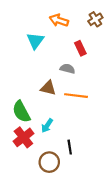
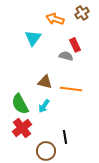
brown cross: (95, 19) -> (82, 13), moved
gray semicircle: (67, 69) -> (66, 56), moved
cyan arrow: (47, 126) -> (44, 106), moved

